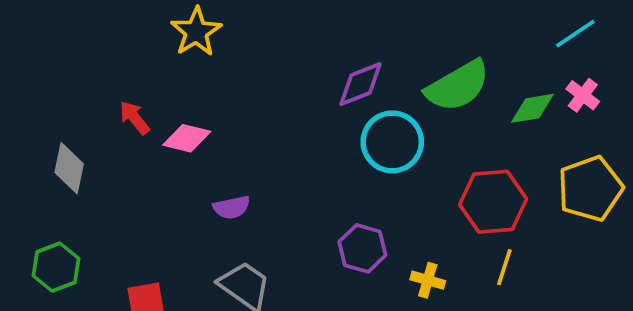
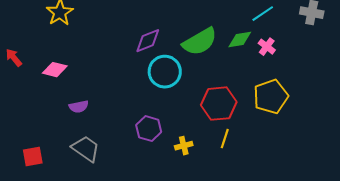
green diamond: (532, 108) -> (240, 40), moved
red arrow: (134, 118) -> (14, 58), moved
yellow cross: (428, 280) -> (184, 146), turned -30

